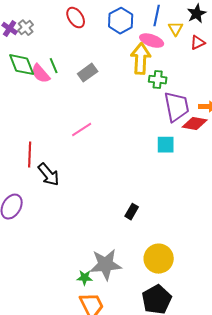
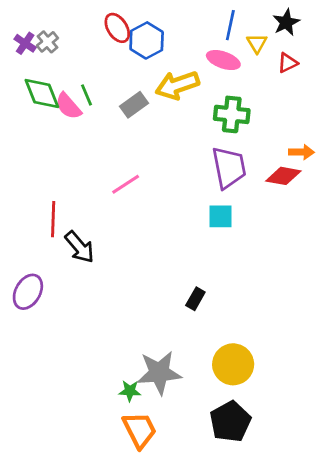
blue hexagon: (121, 21) -> (147, 40), moved
yellow arrow: (141, 59) -> (177, 85), moved, turned -112
green cross: (158, 80) -> (232, 114), size x1.4
purple trapezoid: (177, 107) -> (229, 168), moved
cyan square: (166, 145) -> (221, 216), moved

